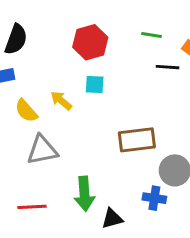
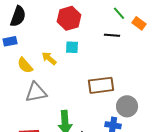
green line: (151, 35) -> (119, 13), moved, turned 40
black line: (167, 67) -> (112, 35), moved

